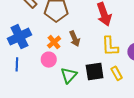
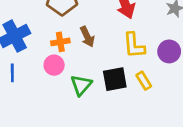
orange cross: (54, 42) -> (60, 42), turned 32

